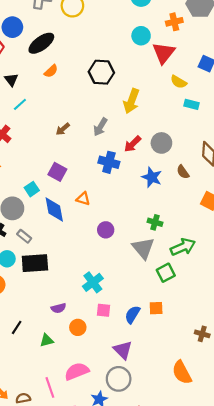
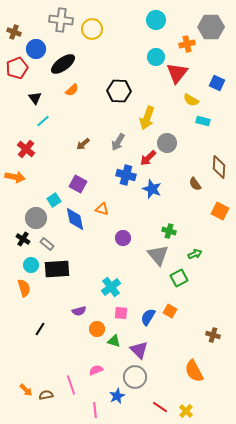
gray circle: (161, 143) -> (167, 143), moved
blue star: (152, 177) -> (152, 189), moved
green arrow: (183, 247) -> (195, 254), size x0.6
orange square: (156, 308) -> (170, 311), turned 32
green triangle: (47, 340) -> (114, 341), moved, turned 32
pink semicircle: (77, 371) -> (96, 370), size x0.6

